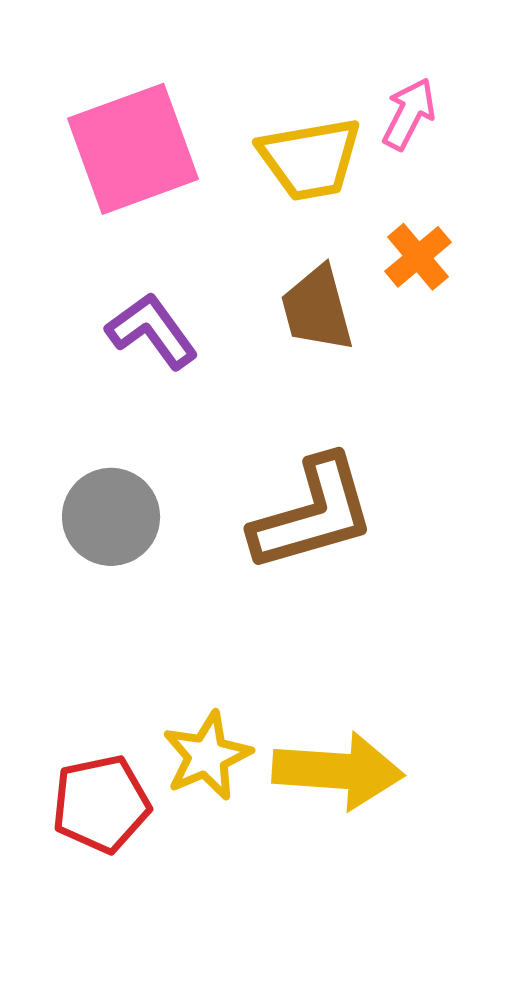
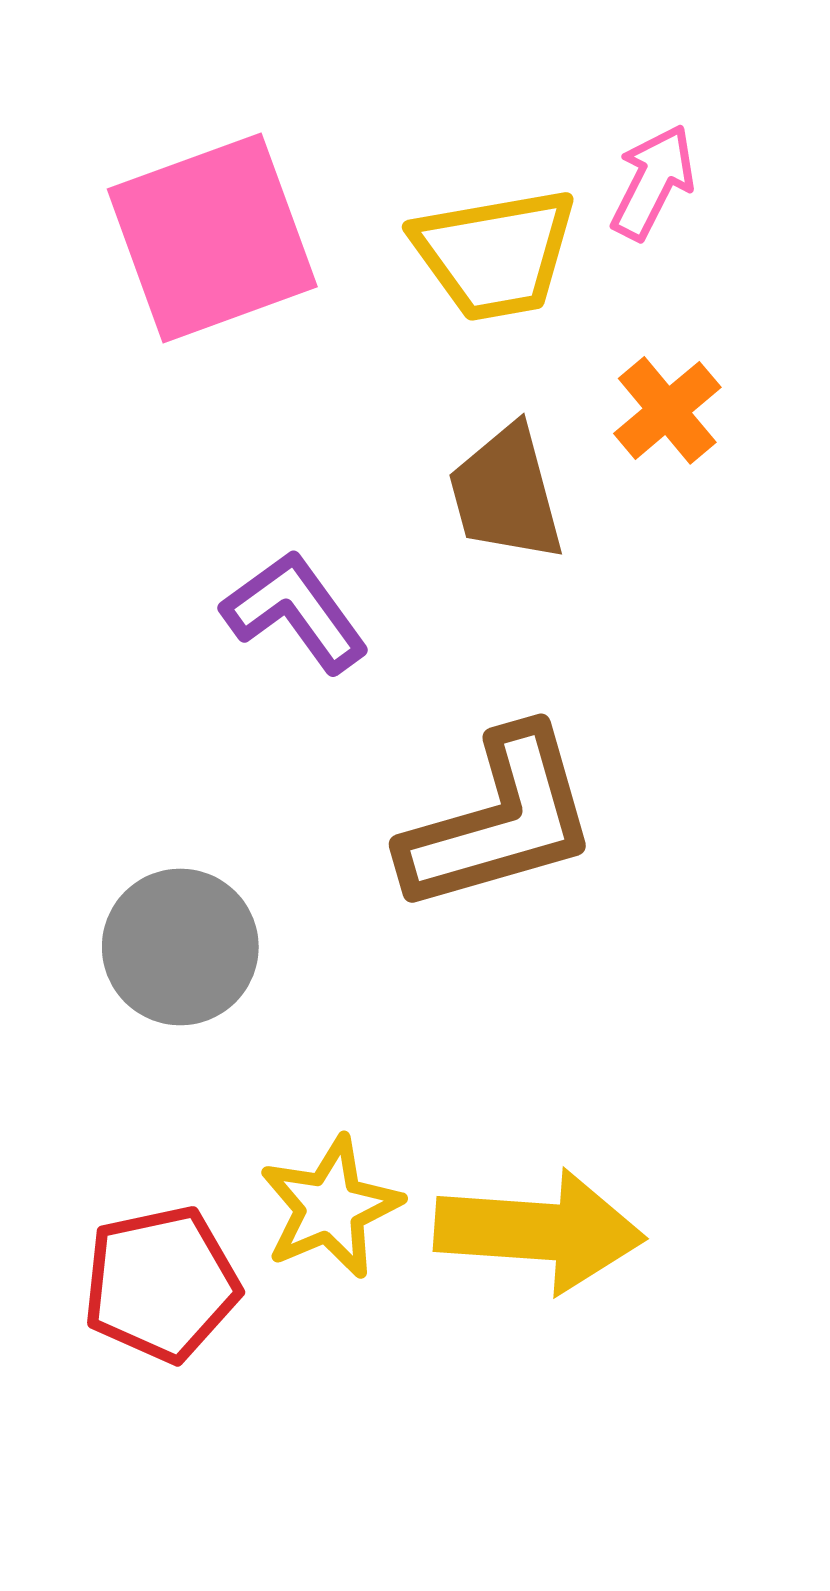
purple L-shape: (152, 331) -> (295, 612), moved
gray circle: (111, 517) -> (180, 947), moved

